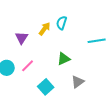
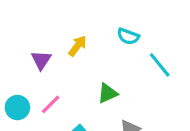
cyan semicircle: (62, 23) -> (128, 36), moved, turned -88
cyan line: (97, 41) -> (160, 65), turned 60

